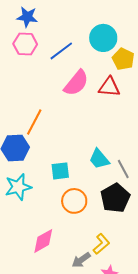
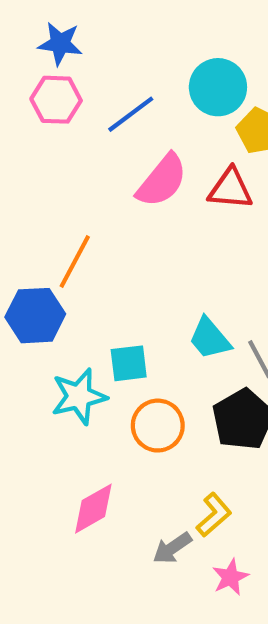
cyan star: (18, 187) -> (79, 396), moved

